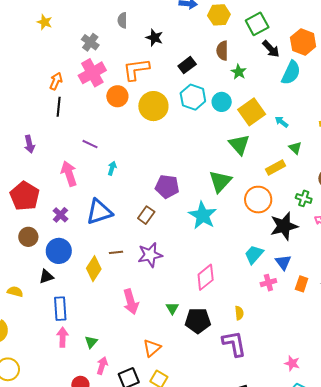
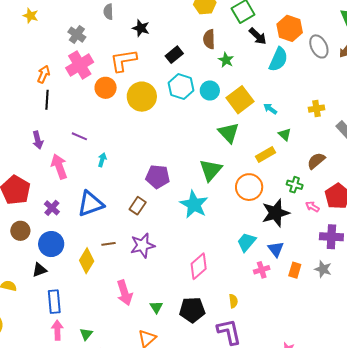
purple arrow: (29, 144) -> (38, 140), moved
green triangle: (172, 308) -> (156, 307), moved

